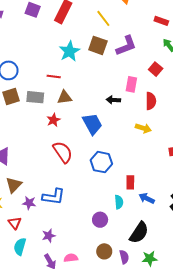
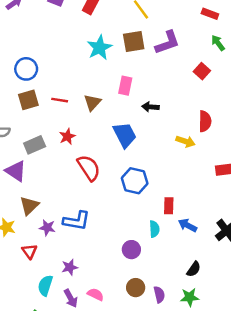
brown square: (98, 45) -> (134, 41), turned -30
red line: (54, 77) -> (60, 100), moved
pink rectangle: (131, 84) -> (125, 86), moved
gray rectangle: (35, 97) -> (35, 145), moved, turned -30
brown triangle: (65, 97) -> (92, 102), turned -42
red semicircle: (151, 101) -> (205, 121), moved
red star: (53, 120) -> (67, 136), moved
black semicircle: (139, 233) -> (194, 269), moved, size x0.6
cyan semicircle: (20, 247) -> (45, 286), moved
pink semicircle: (71, 258) -> (96, 294), turned 32

